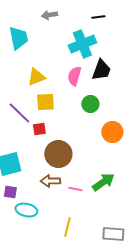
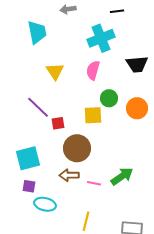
black trapezoid: (101, 70) -> (137, 64), moved, turned 65
yellow triangle: (36, 77) -> (55, 71), turned -42
yellow square: (45, 102) -> (93, 115), moved
orange circle: (112, 132) -> (137, 108), moved

